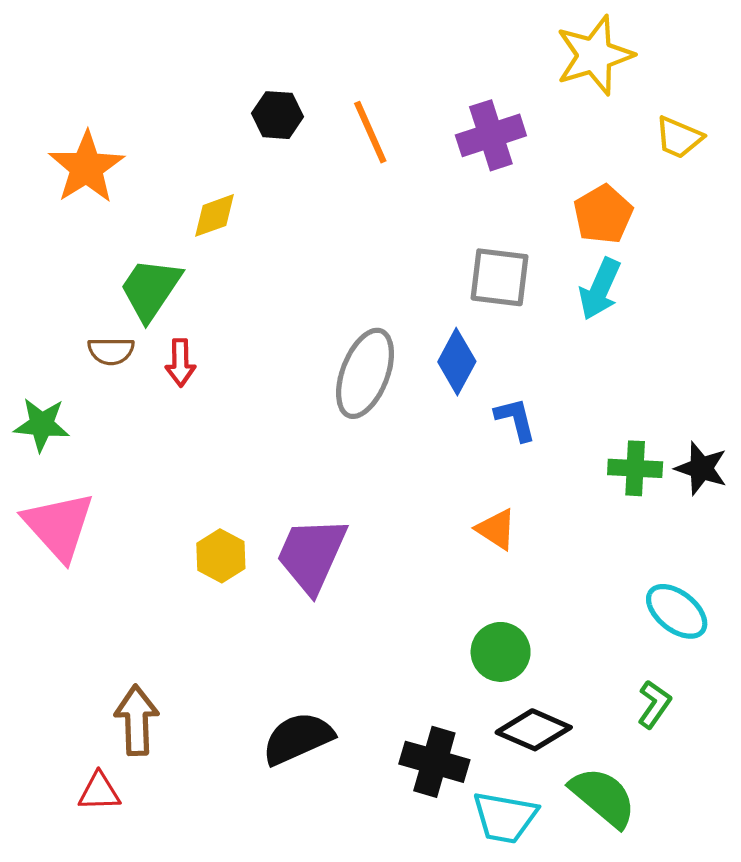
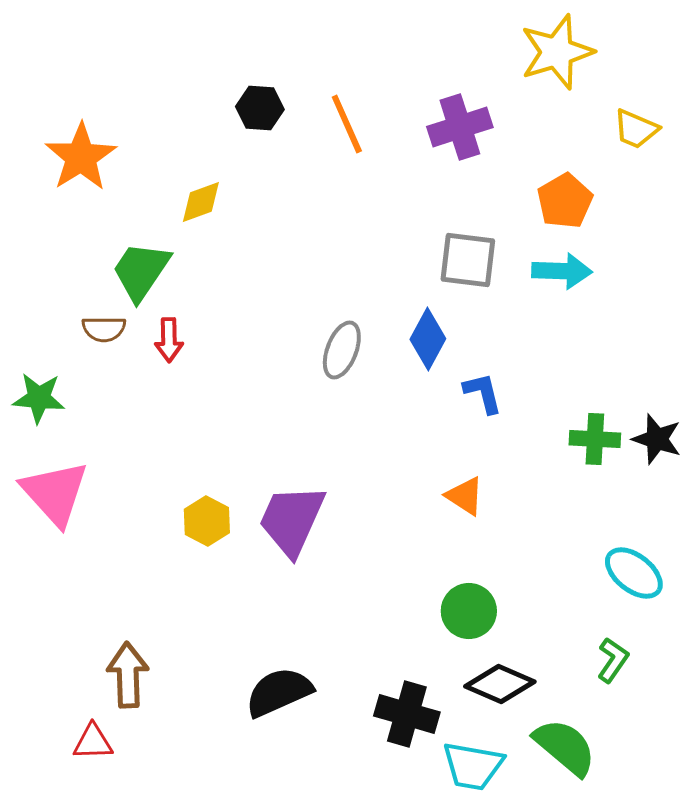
cyan arrow: (600, 289) -> (562, 271), turned -112
gray ellipse: (365, 373) -> (342, 350), size x0.7

